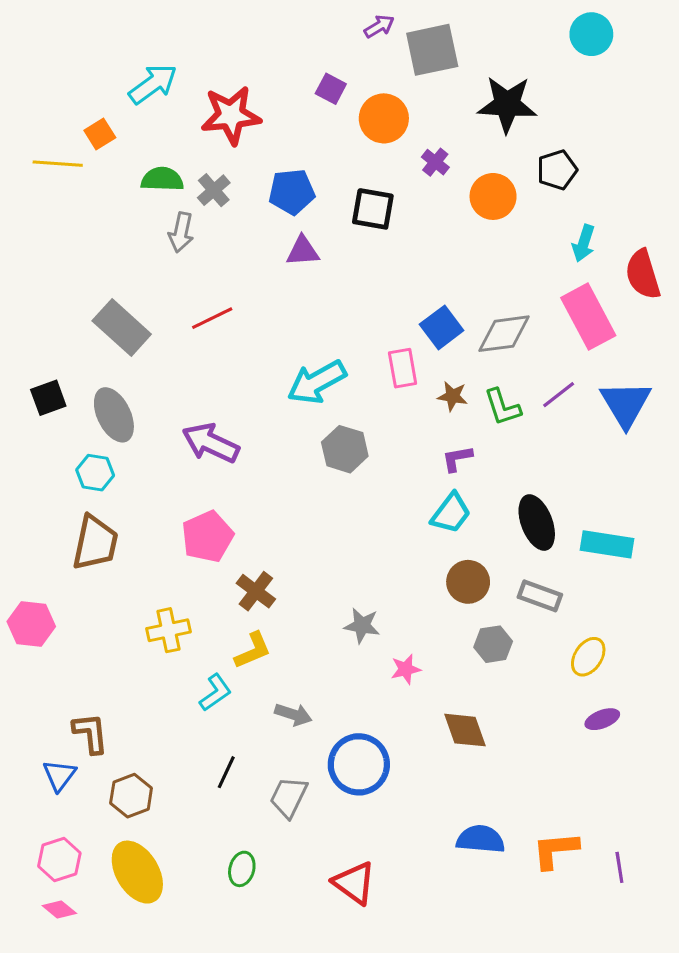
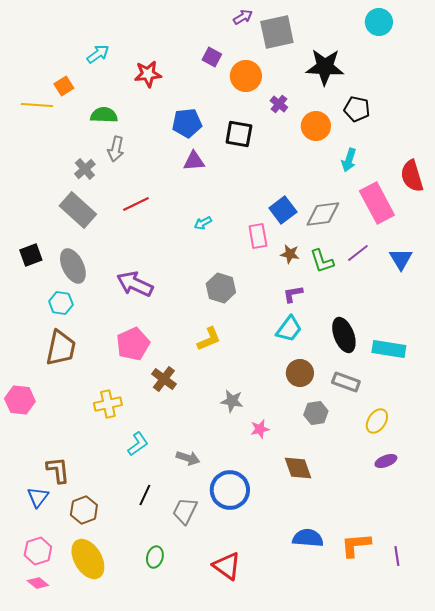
cyan arrow: (153, 84) -> (98, 54), size x0.7
red star: (231, 115) -> (148, 74), size x0.7
black pentagon: (557, 170) -> (357, 109), turned 30
gray cross: (214, 190) -> (85, 169), moved
cyan arrow: (584, 243) -> (349, 160), moved
cyan arrow: (317, 382) -> (203, 223), moved, size x0.5
blue triangle: (626, 404) -> (401, 259), size x0.7
yellow L-shape: (253, 650) -> (209, 339), moved

